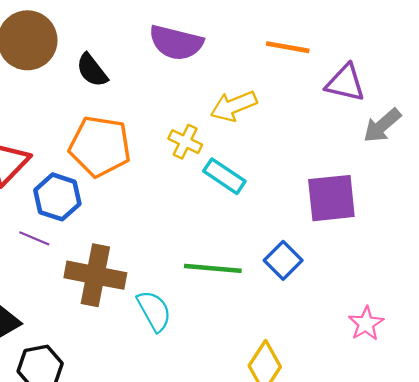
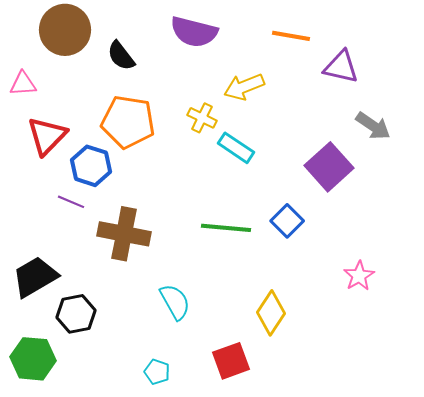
gray arrow: (382, 126) -> (373, 126), moved, turned -105
purple square: (331, 198) -> (329, 167), turned -36
cyan semicircle: (154, 311) -> (175, 302), moved

